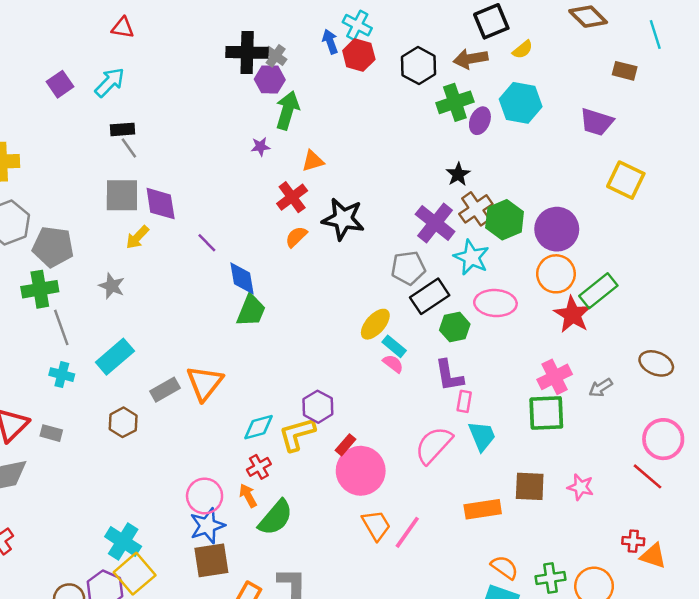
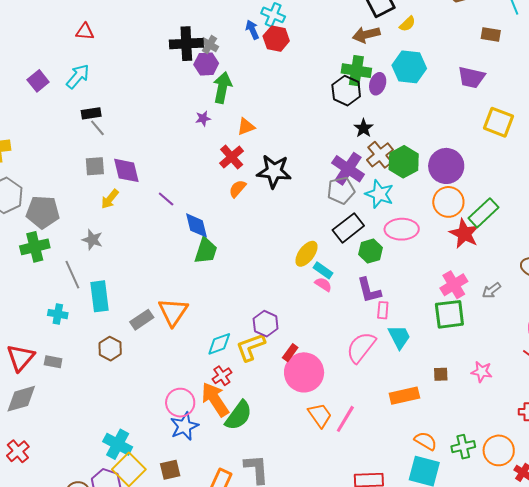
black hexagon: (419, 66) -> (346, 91), moved
green cross: (455, 102) -> (356, 71), turned 32
gray square: (122, 195) -> (95, 166), size x0.7
gray pentagon: (408, 268) -> (341, 190), moved
gray line: (61, 327) -> (72, 275), moved
cyan rectangle: (115, 357) -> (99, 296), turned -52
brown square: (530, 486) -> (441, 374), size x0.6
orange arrow: (248, 496) -> (215, 399), size x1.8
brown square: (211, 560) -> (170, 470), moved, size x0.7

